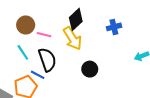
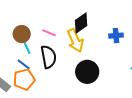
brown circle: (26, 25) -> (22, 34), moved
black circle: (90, 69) -> (87, 72), size x1.5
blue line: (38, 75) -> (24, 64), moved

